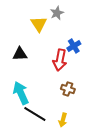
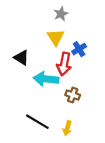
yellow triangle: (39, 24) -> (56, 37), moved
black triangle: (20, 54) -> (21, 58), turned 35
cyan arrow: (21, 93) -> (46, 79), moved, turned -60

